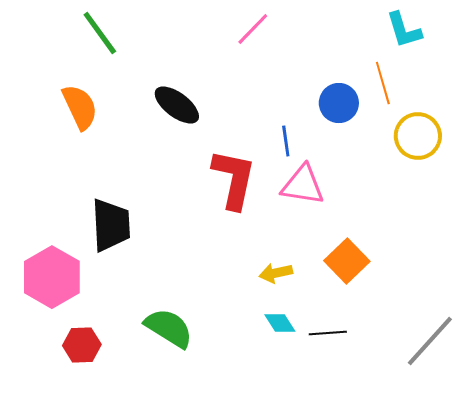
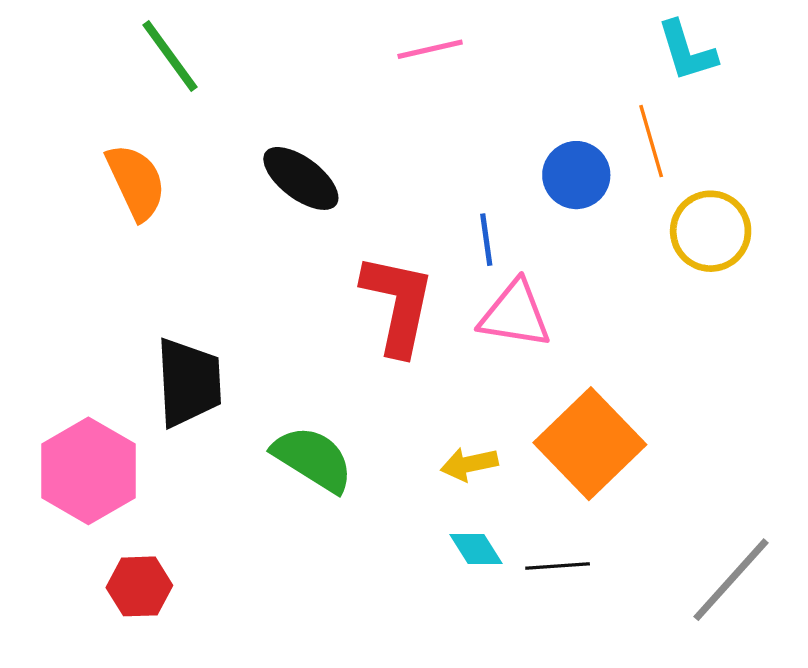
pink line: (253, 29) -> (430, 49), turned 33
orange square: (347, 261) -> (590, 444), size x1.4
green semicircle: (169, 328) -> (313, 459), moved

